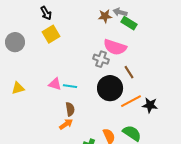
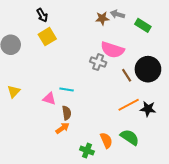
green rectangle: (129, 23) -> (143, 25), moved
pink triangle: (55, 84) -> (49, 99), moved
yellow triangle: (18, 88) -> (14, 92), turned -32
black circle: (110, 88) -> (148, 69), moved

